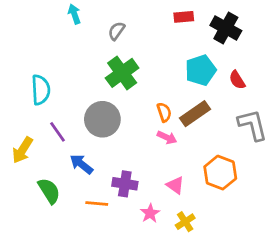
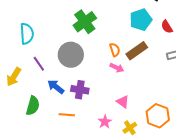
orange hexagon: (220, 173) -> (158, 116), moved
purple cross: (125, 184) -> (80, 90), moved
green semicircle: (49, 191) -> (33, 106), turned 48

